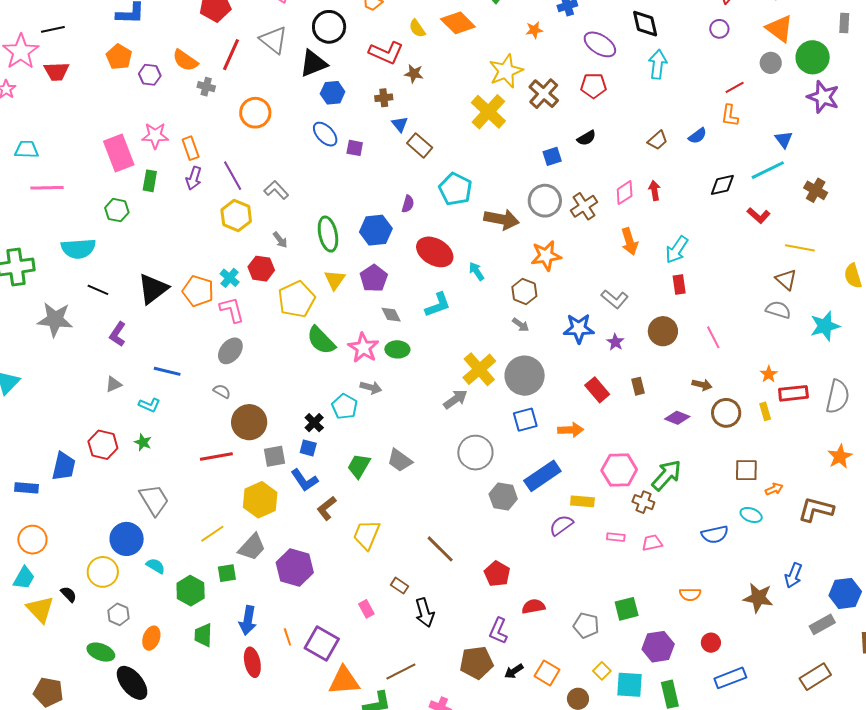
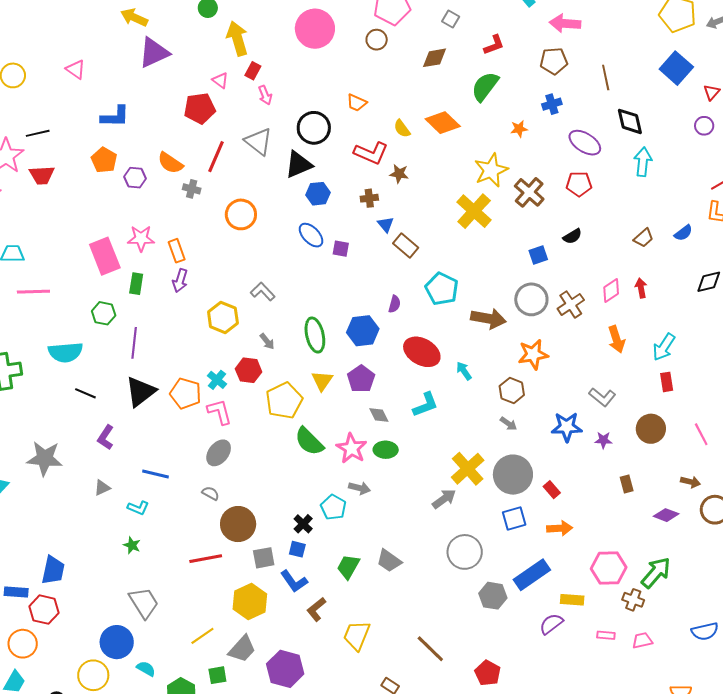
purple line: (233, 176) -> (134, 343), moved, turned 36
gray star: (55, 320) -> (45, 458), moved
purple star: (615, 342) -> (603, 440), turned -30
red rectangle: (597, 390) -> (552, 490), moved, size x0.7
red hexagon: (103, 445) -> (44, 610), moved

